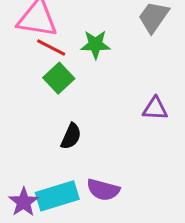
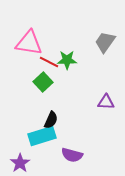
red line: (51, 48) -> (49, 62), moved
cyan rectangle: (57, 196) -> (42, 136), moved

